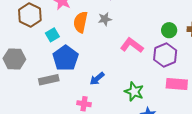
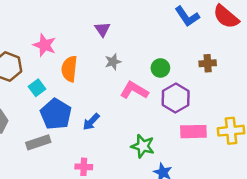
gray star: (105, 19) -> (113, 62), moved
green circle: (169, 30) -> (160, 68), moved
blue arrow: (97, 79) -> (91, 122), moved

